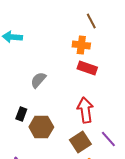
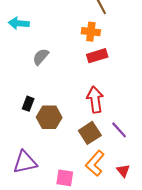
red rectangle: (87, 68) -> (97, 56), turned -36
gray semicircle: (38, 80) -> (41, 57), moved

